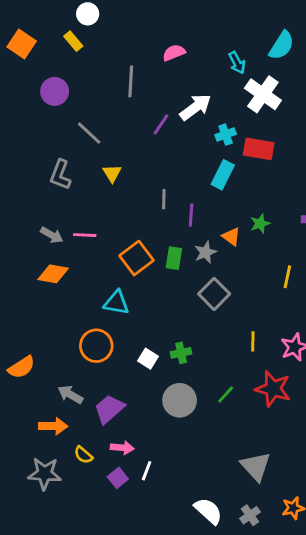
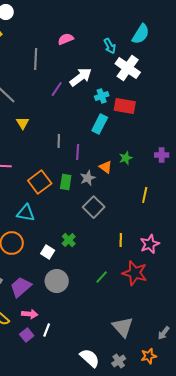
green cross: (181, 353) -> (69, 240), moved, turned -32
gray circle: (180, 400) -> (57, 281), moved

